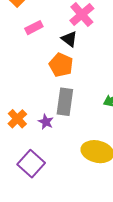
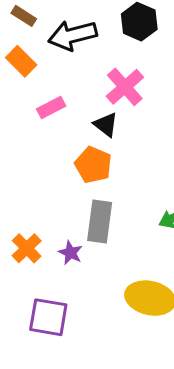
purple square: (31, 164) -> (48, 317), turned -32

